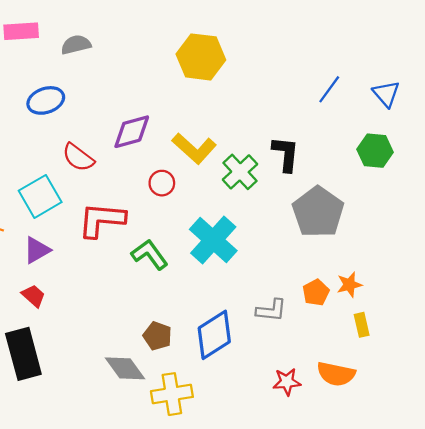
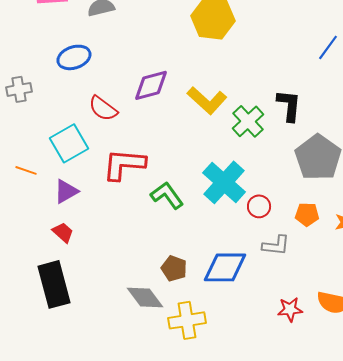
red circle: (162, 183) -> (259, 206), moved
orange pentagon: (316, 292) -> (307, 214), moved, turned 30
blue diamond: (214, 335) -> (225, 267), turned 33

